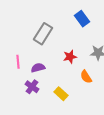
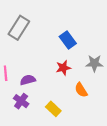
blue rectangle: (82, 19) -> (68, 40), moved
gray rectangle: (43, 34) -> (19, 28), moved

